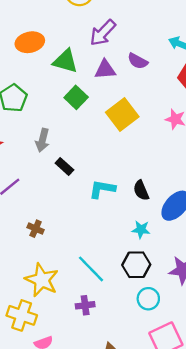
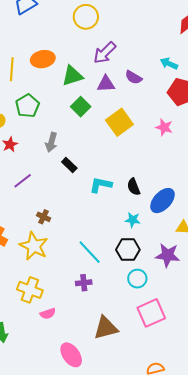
green triangle: (65, 61) -> (72, 76), turned -35
yellow star: (42, 280) -> (34, 246), moved

